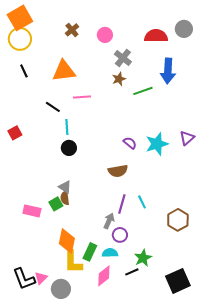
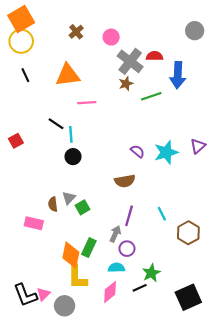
red semicircle: (156, 36) -> (154, 56), moved, size x0.7
gray cross: (123, 58) -> (130, 61), size x1.4
black line: (53, 107) -> (56, 124), moved
gray triangle: (65, 187) -> (69, 198), turned 40
brown semicircle: (65, 198) -> (53, 204), moved
cyan line: (142, 202) -> (162, 214), moved
green square: (56, 204) -> (83, 207), moved
green rectangle: (90, 252) -> (89, 248), moved

